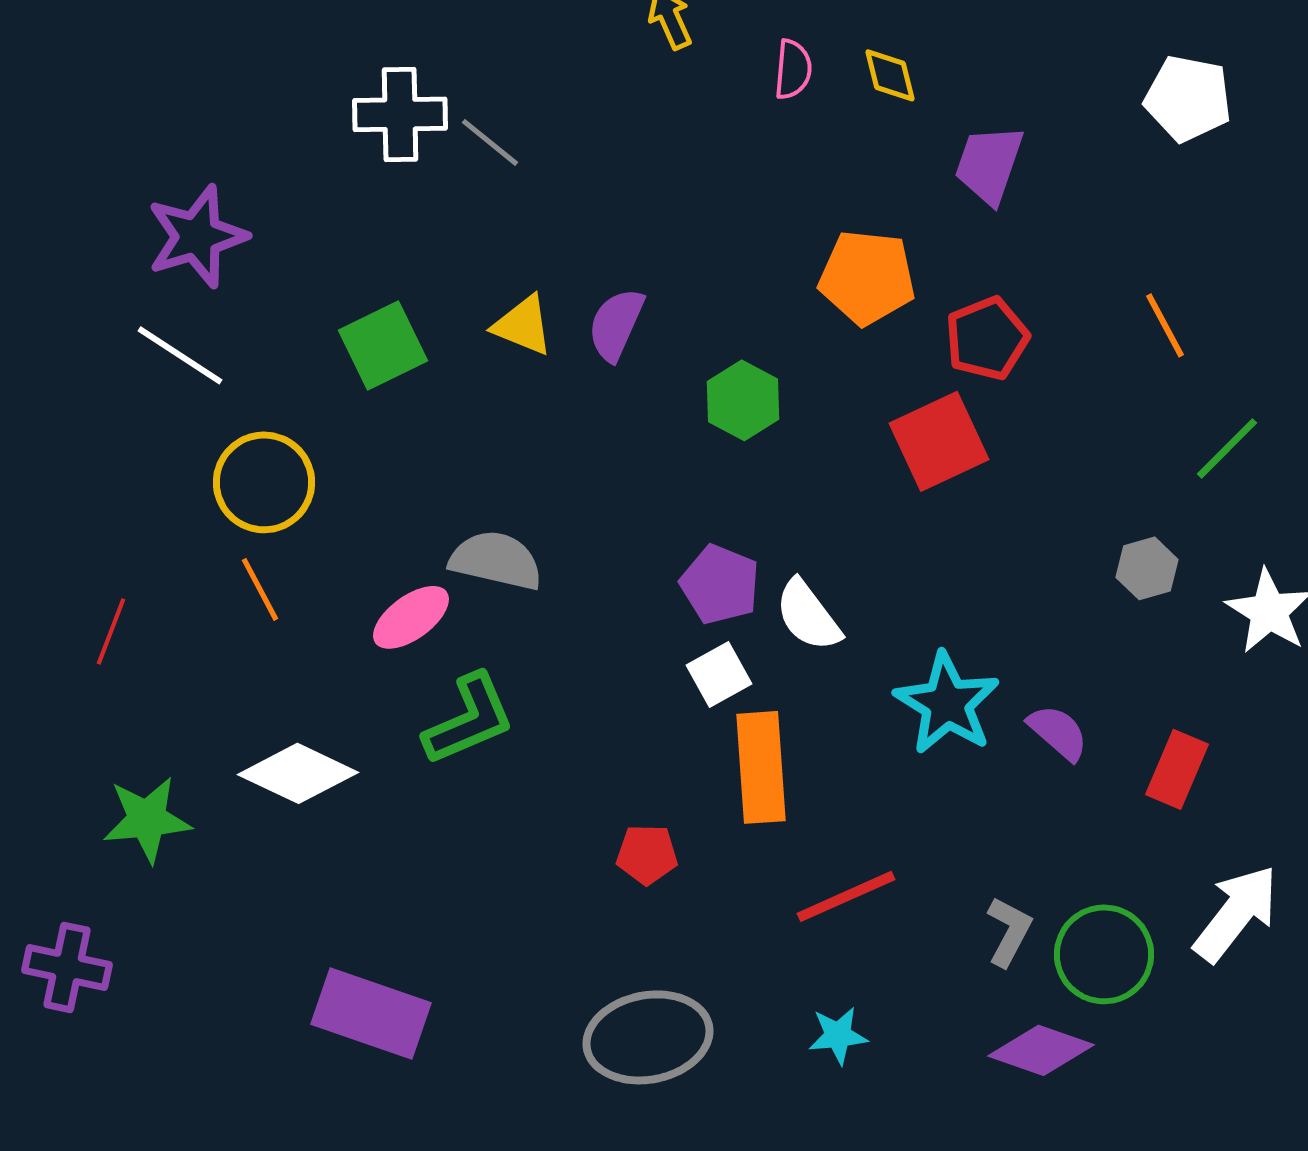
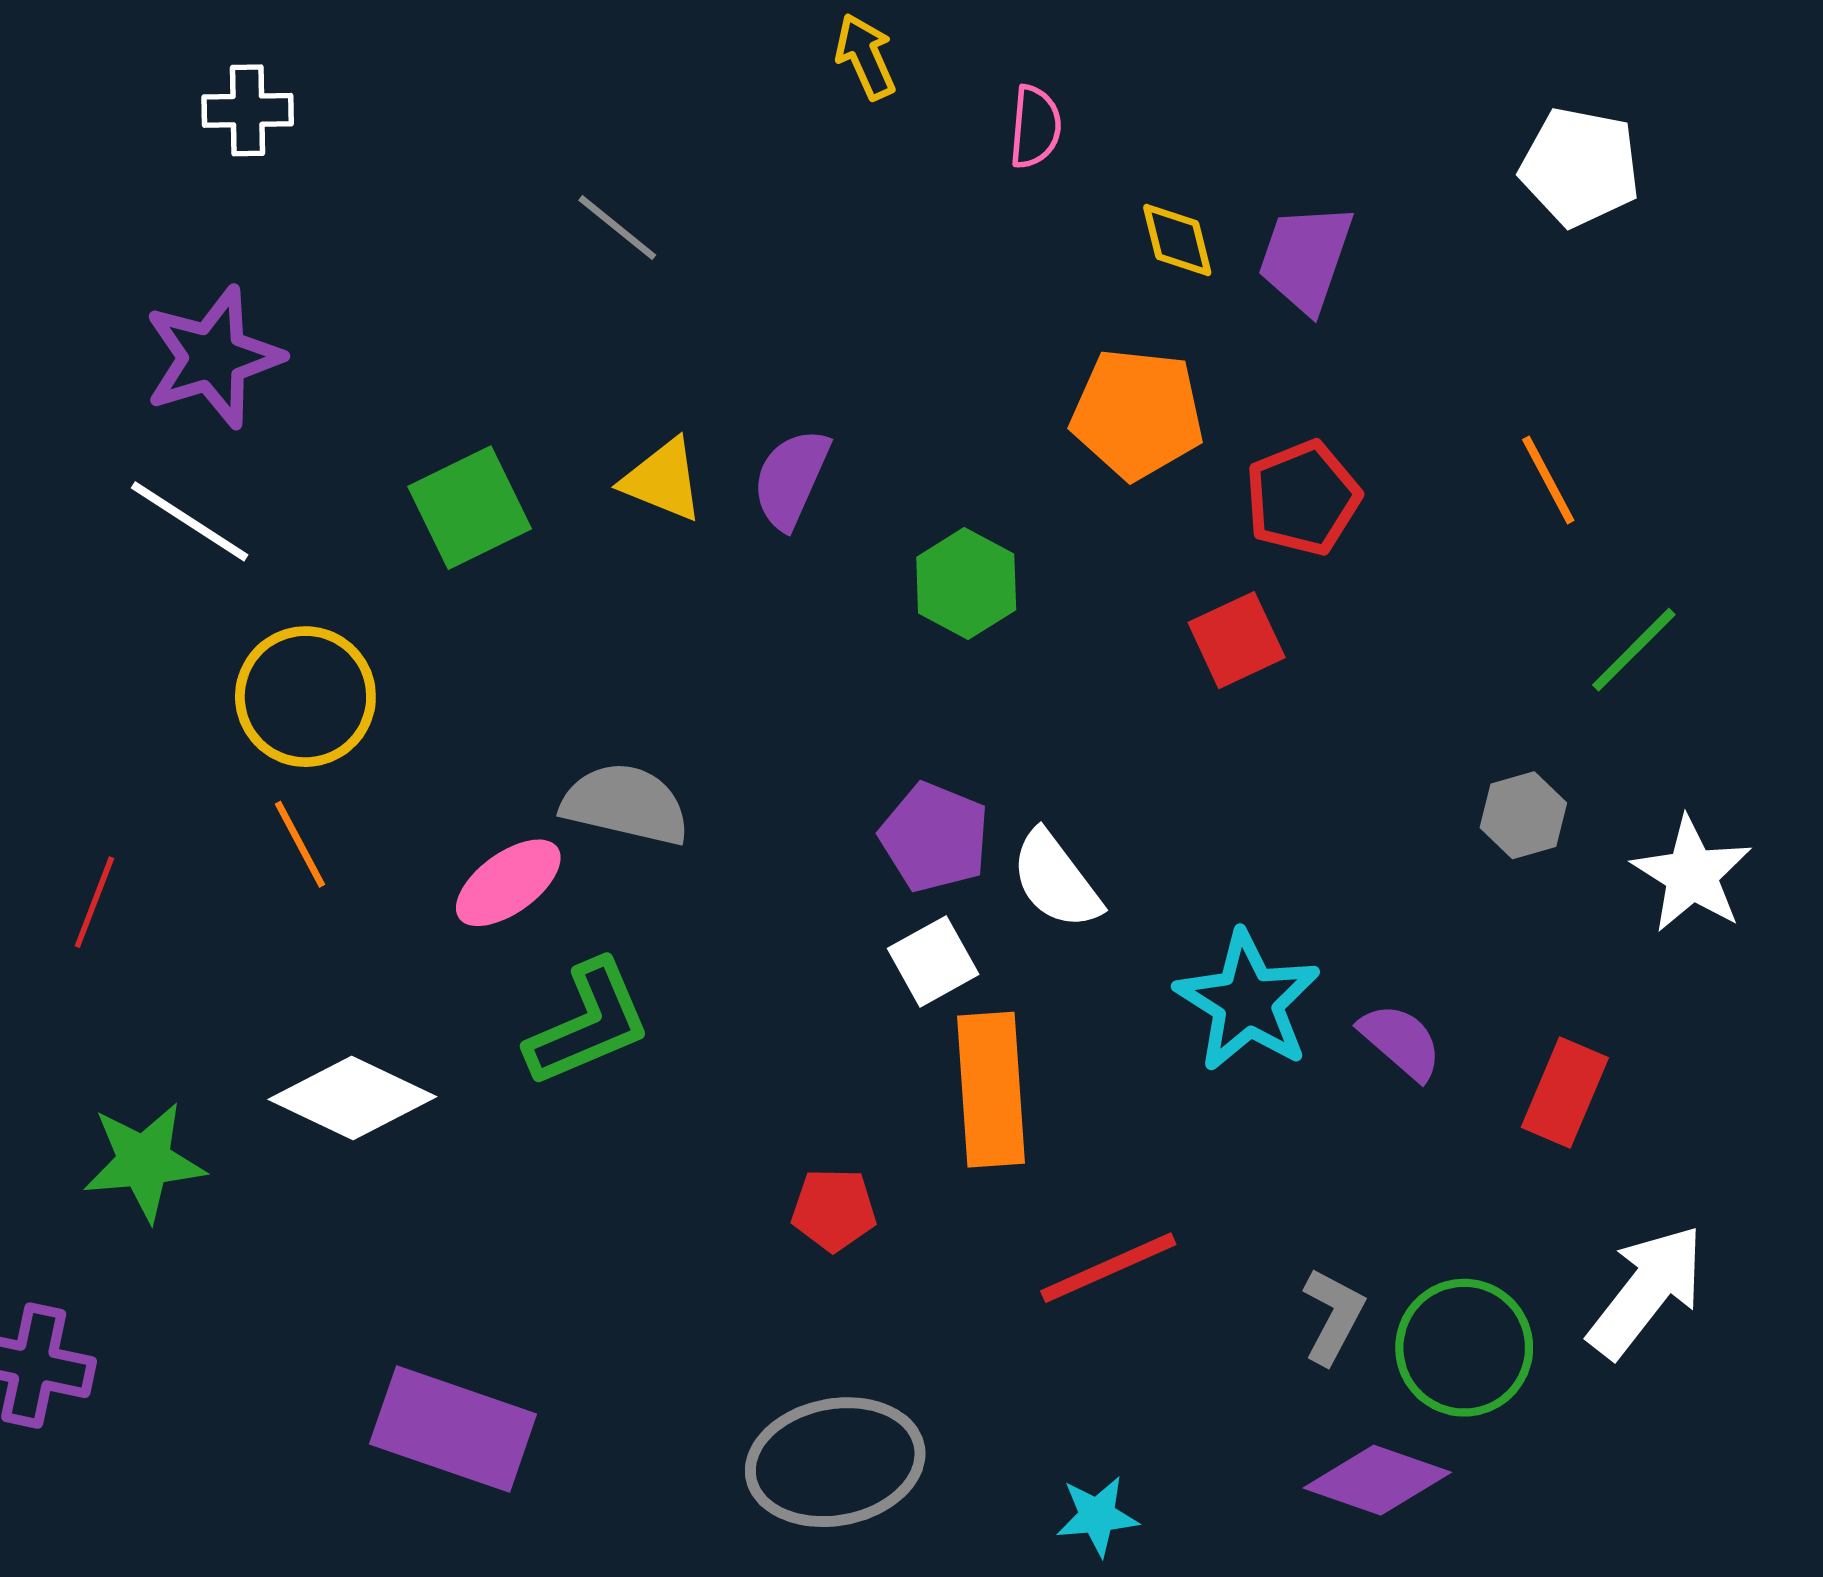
yellow diamond: (890, 75) -> (1177, 240), moved
white cross: (400, 114) -> (248, 110), moved, size x0.7
red square: (939, 441) -> (1237, 640), size x0.7
cyan star: (838, 1035) -> (1097, 1516), moved

